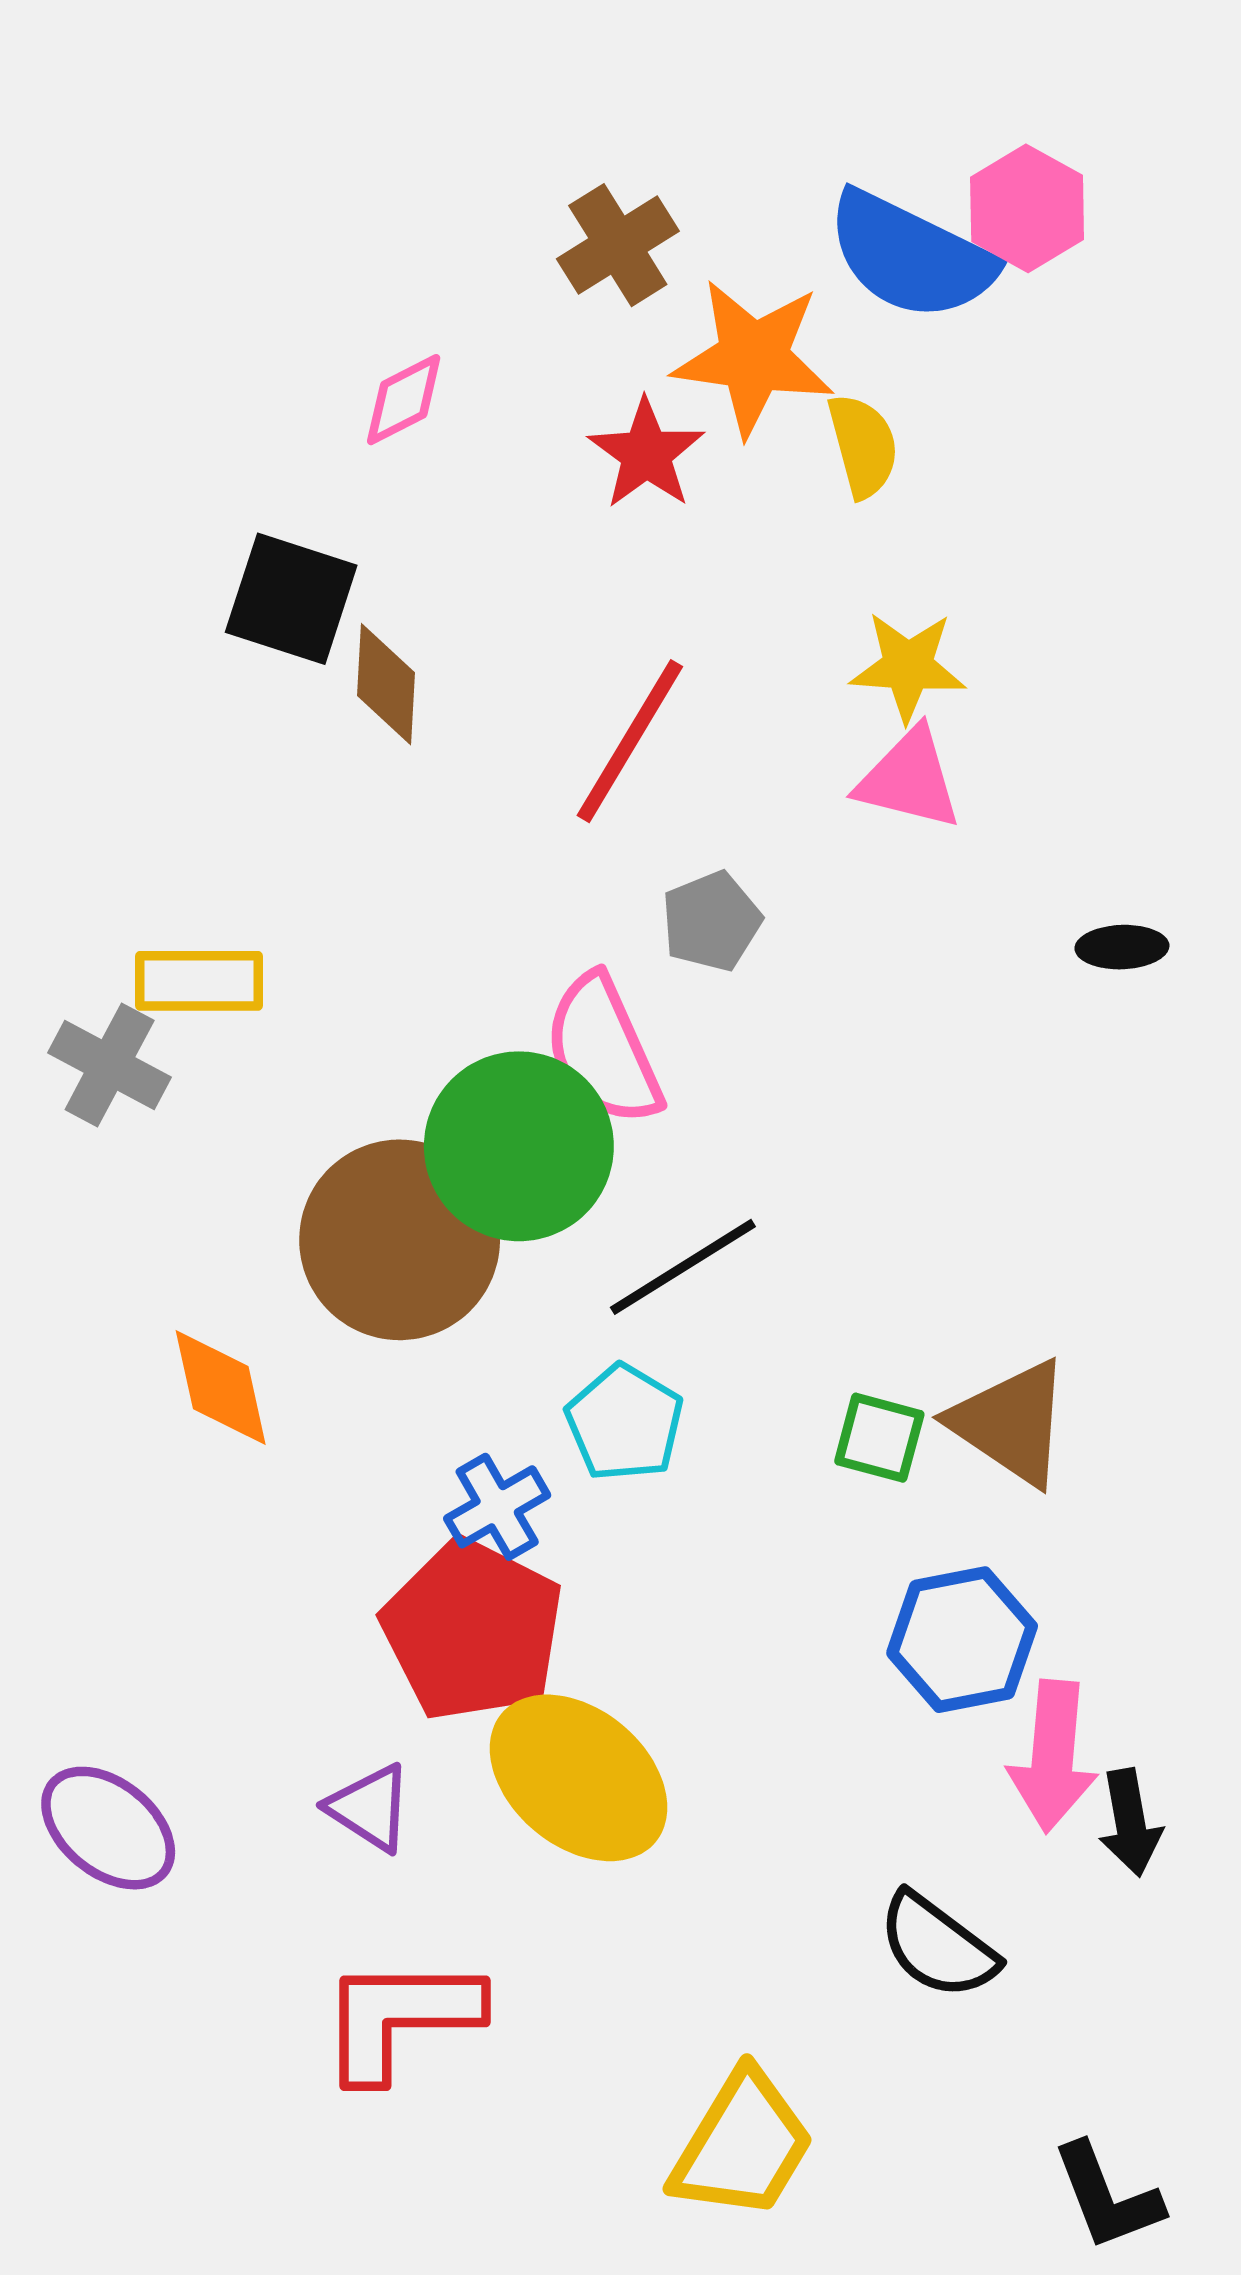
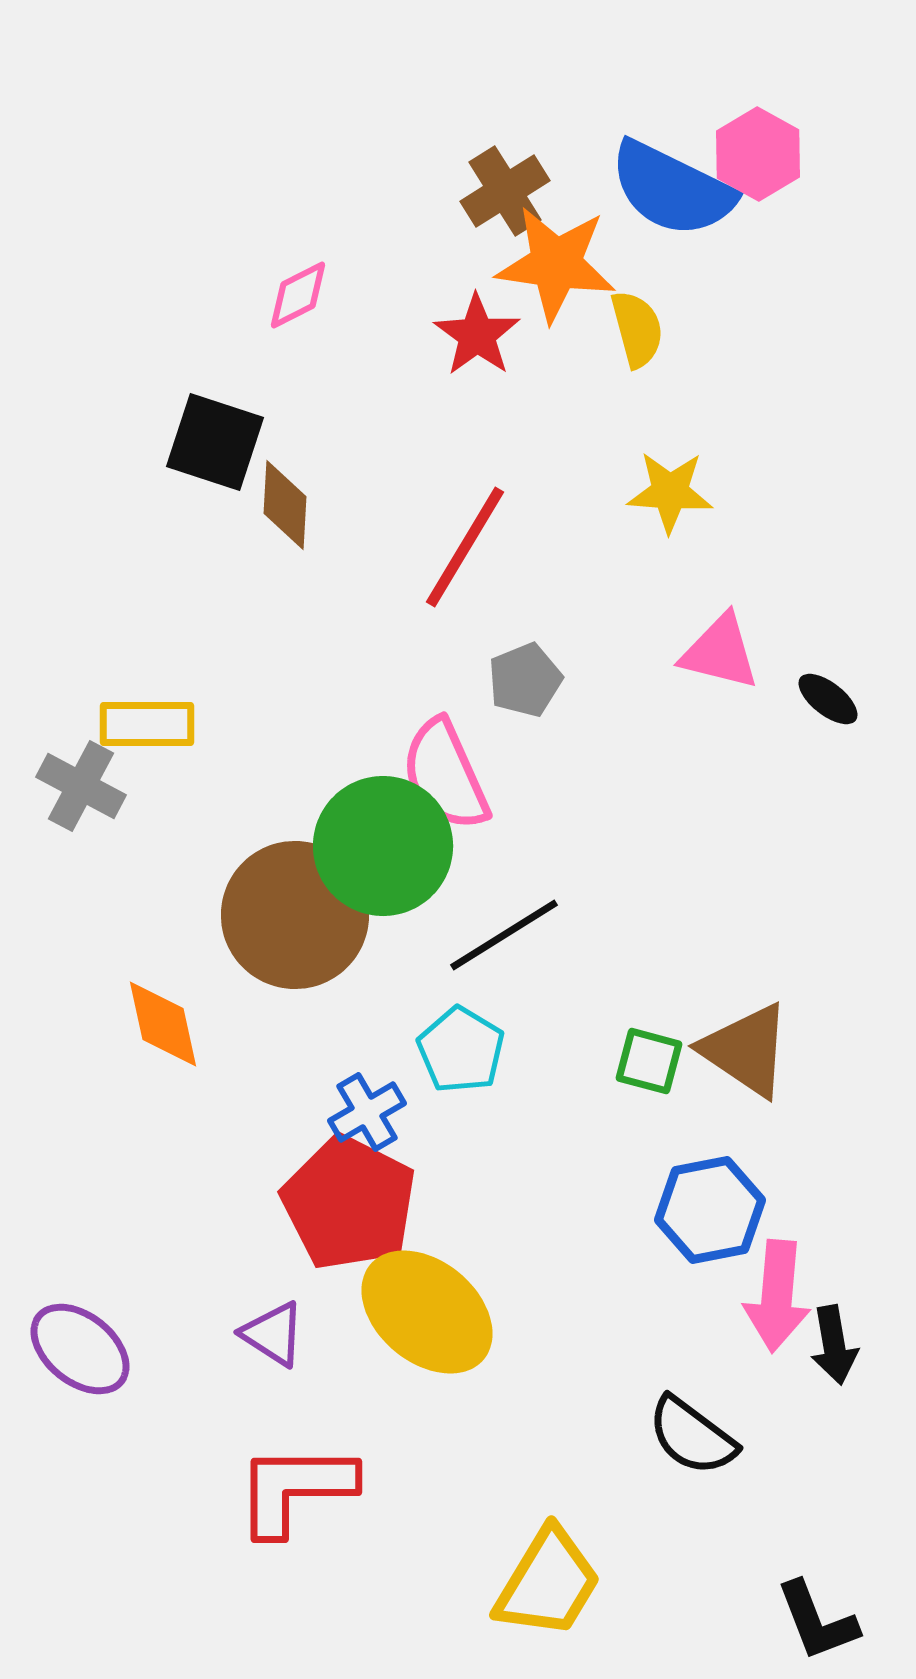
brown cross: (618, 245) -> (505, 191), moved
pink triangle: (909, 779) -> (720, 652), moved
black ellipse: (1122, 947) -> (828, 699), turned 40

